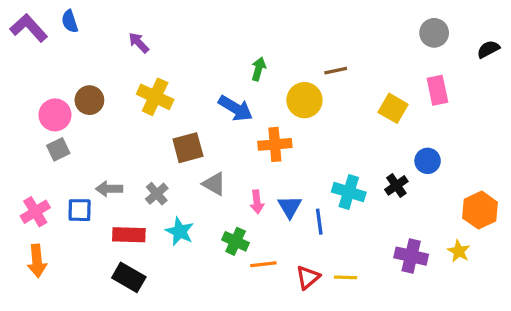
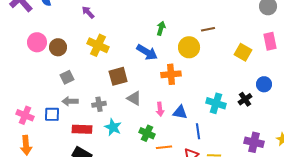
pink circle: (55, 115) -> (37, 42), moved
gray square: (58, 149) -> (67, 77), moved
gray cross: (157, 194) -> (99, 104), turned 32
blue triangle: (290, 207) -> (180, 112), turned -49
pink cross: (35, 212) -> (25, 115), turned -36
blue line: (319, 222) -> (198, 131), moved

